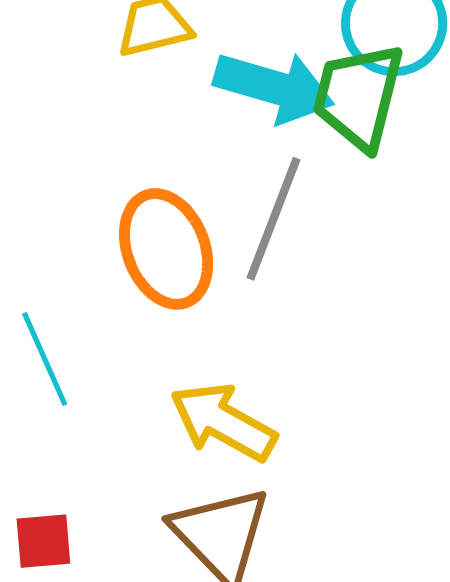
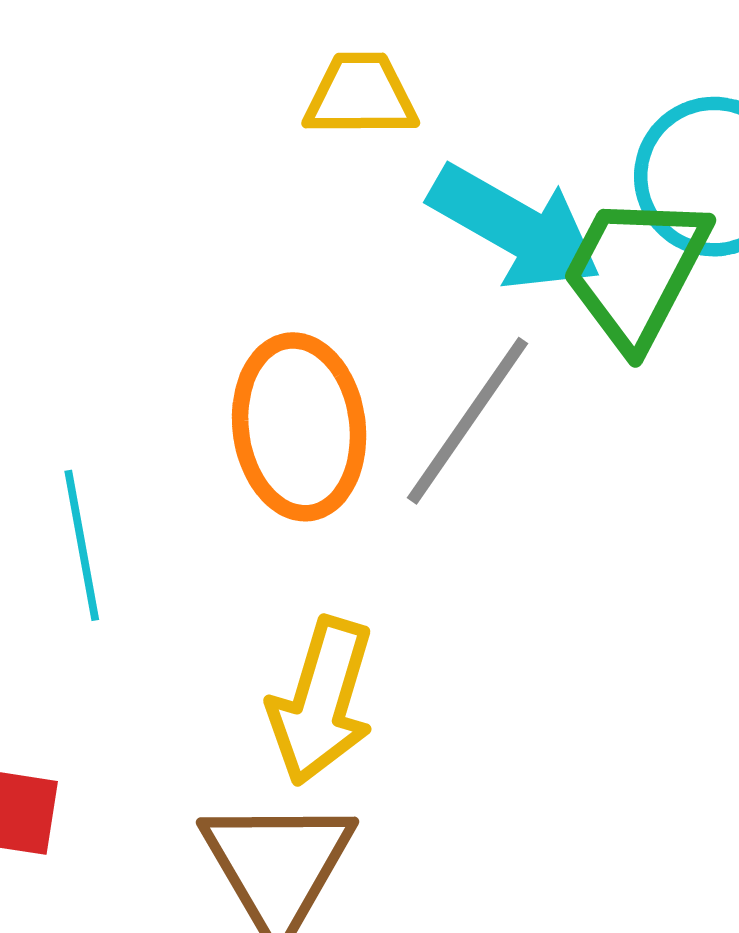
yellow arrow: (223, 422) -> (321, 701), turned -116

